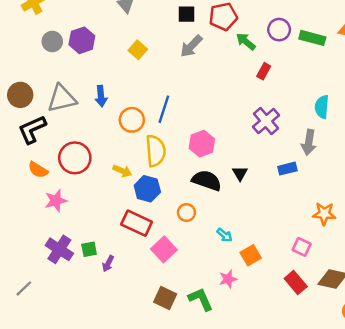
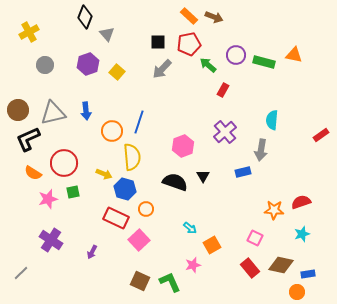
purple hexagon: (82, 40) -> (88, 64), moved
pink hexagon: (202, 144) -> (183, 146), moved
orange circle: (186, 212) -> (146, 209), moved
green square: (89, 249) -> (73, 192), moved

